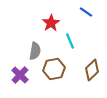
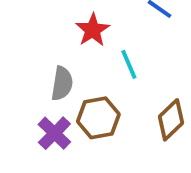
purple cross: (20, 75) -> (54, 133), moved

